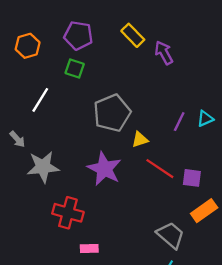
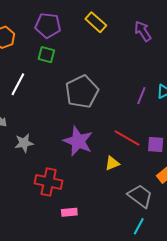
purple arrow: (164, 53) -> (143, 31), moved
yellow triangle: (140, 140) -> (112, 163), moved
gray star: (43, 167) -> (24, 143), size x0.7

